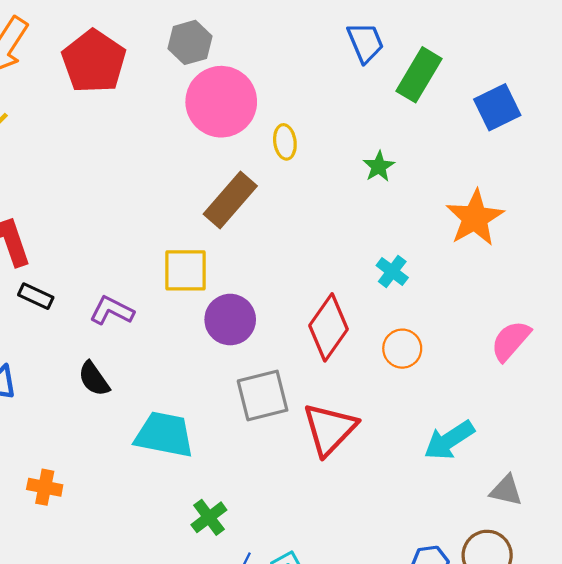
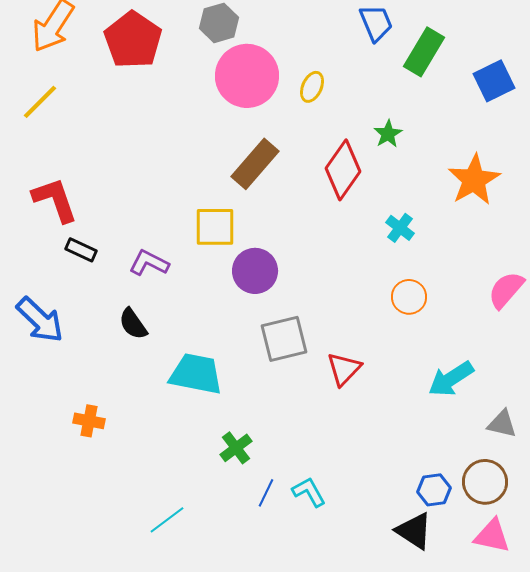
yellow ellipse: (285, 142) -> (312, 87), moved, turned 32
red diamond: (328, 327) -> (343, 170), moved
red triangle: (330, 429) -> (344, 369), size x0.7

